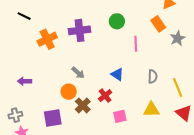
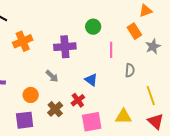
purple cross: (80, 30) -> (65, 47), moved
gray semicircle: (153, 76) -> (130, 70), moved
orange circle: (69, 92) -> (31, 95), moved
pink square: (120, 116) -> (92, 122), size x1.5

